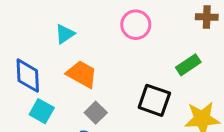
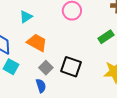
black square: (154, 100) -> (71, 67), moved

